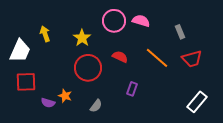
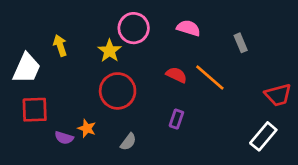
pink circle: (114, 21) -> (134, 28), moved
red semicircle: (120, 57) -> (176, 75), moved
red trapezoid: (192, 59) -> (278, 95), moved

